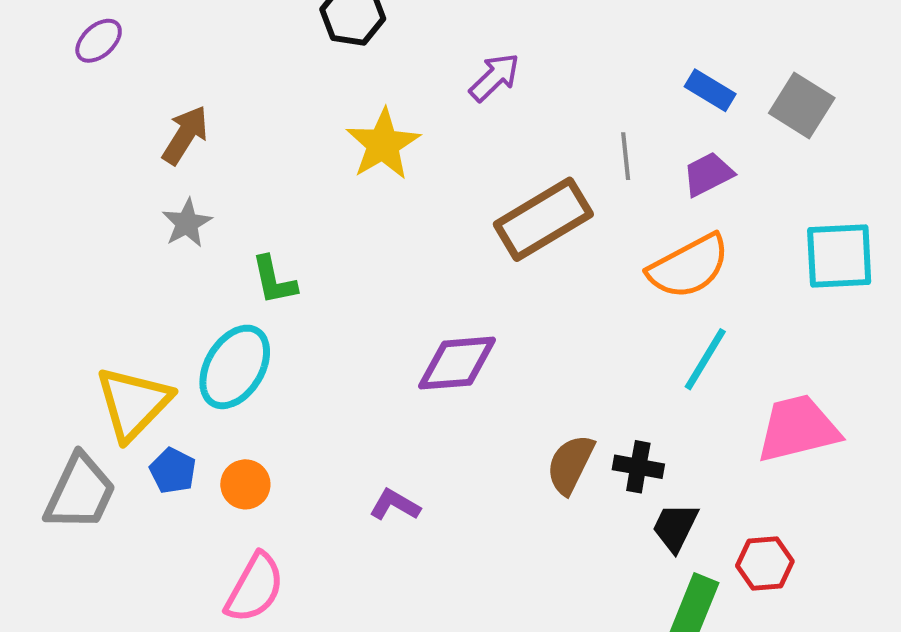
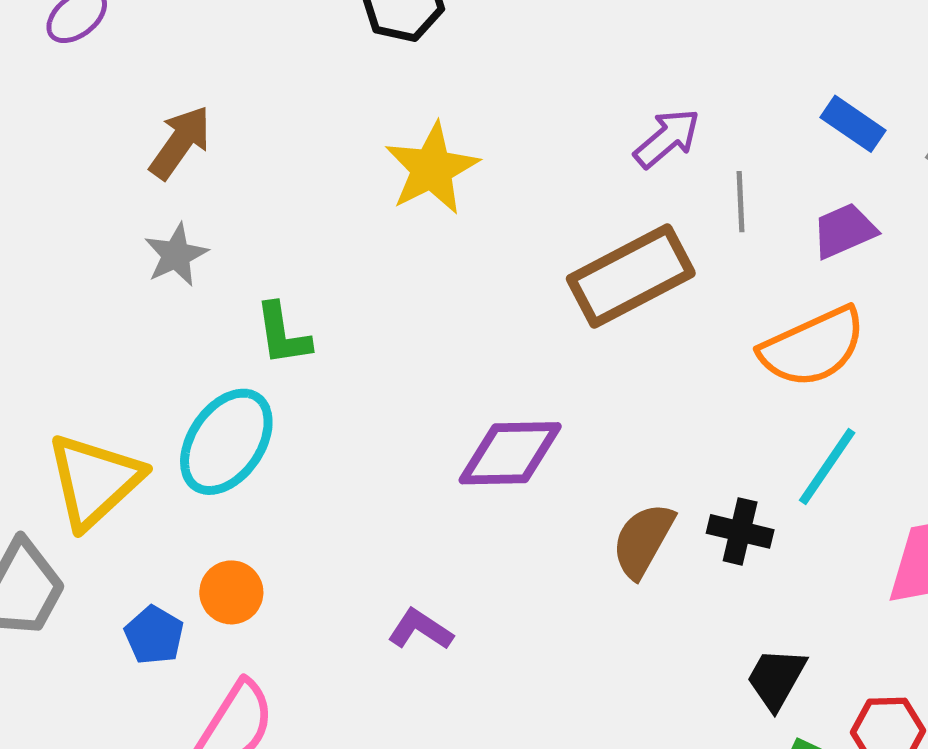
purple arrow: (494, 77) -> (667, 138), moved
brown semicircle: (570, 464) -> (643, 540), moved
black cross: (638, 467) -> (740, 531), moved
blue pentagon: (173, 471) -> (154, 635), moved

